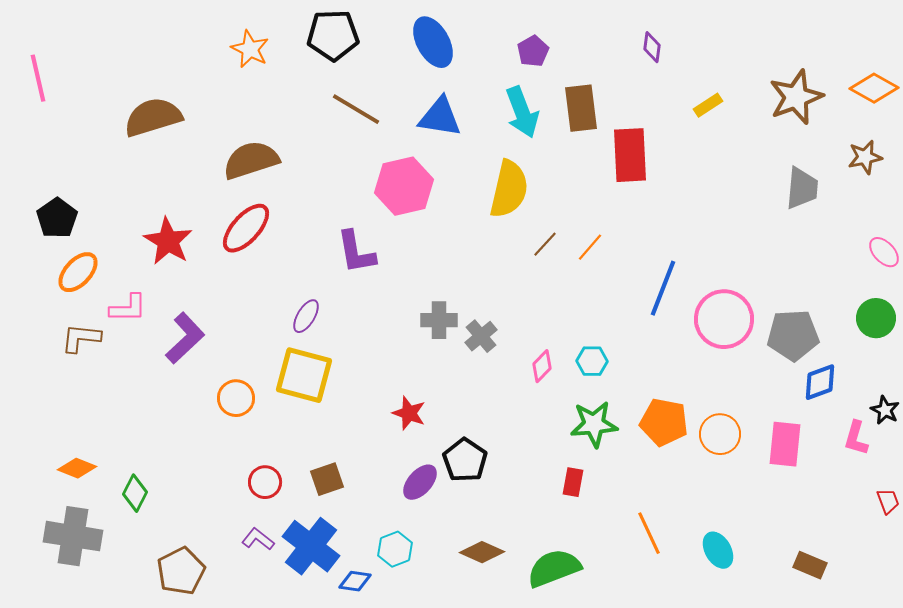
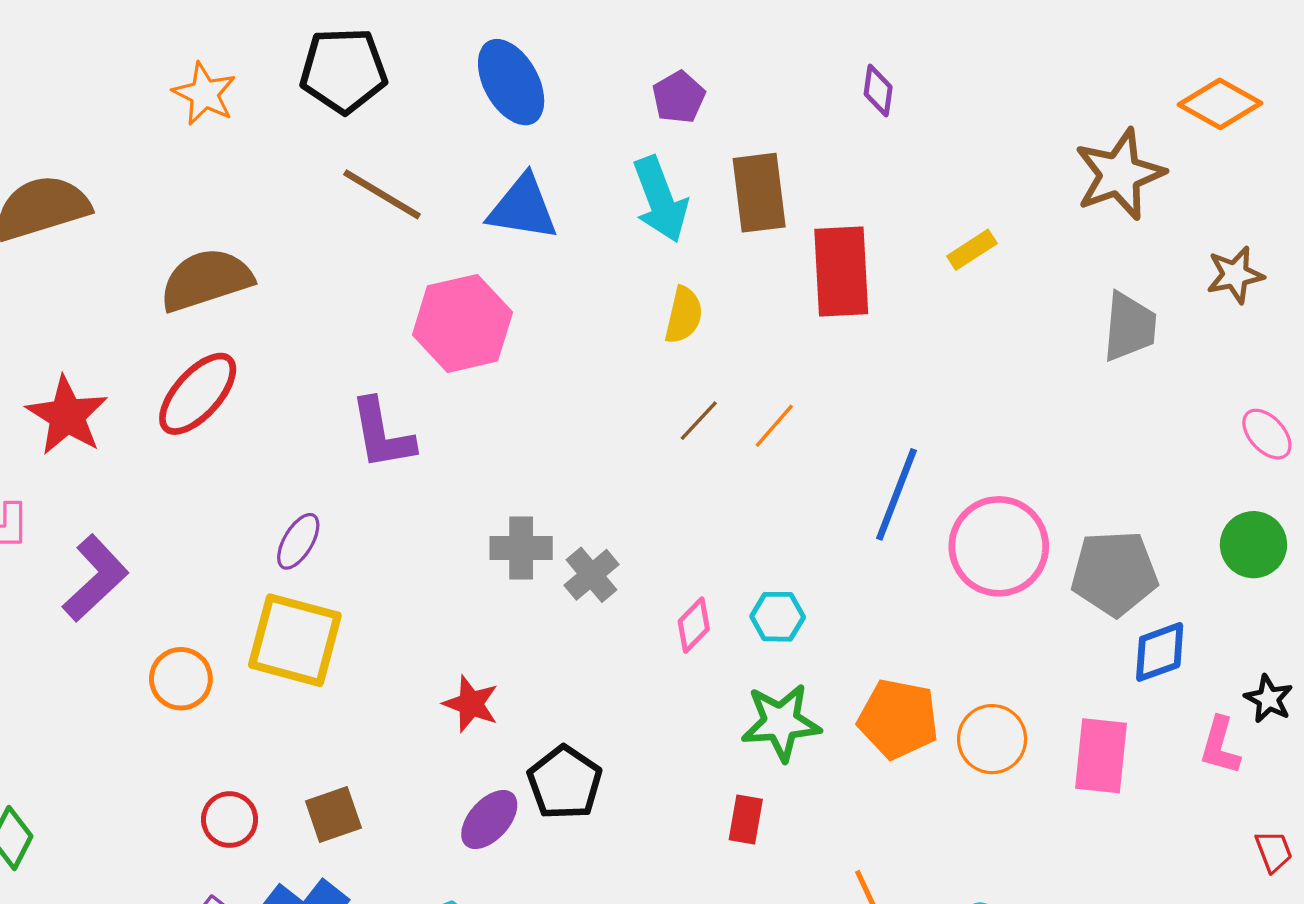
orange diamond: (874, 88) -> (1220, 104), moved
yellow rectangle: (708, 105) -> (972, 250), moved
yellow semicircle: (509, 189) -> (684, 315), moved, size x0.6

